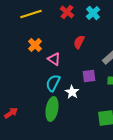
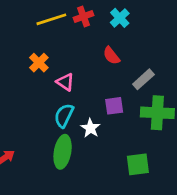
red cross: (67, 12) -> (83, 17), turned 32
yellow line: (31, 14) -> (51, 19), moved
red semicircle: (79, 42) -> (111, 56), moved, turned -64

